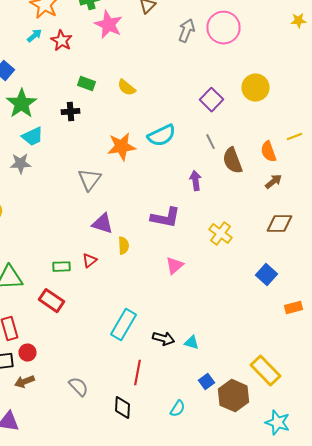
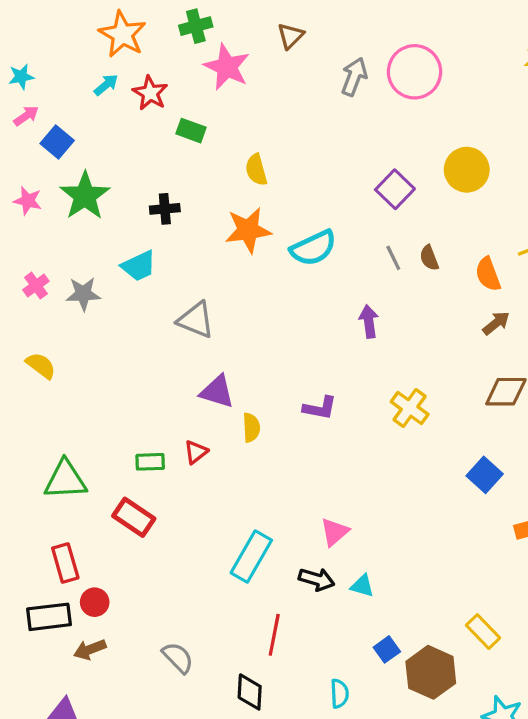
green rectangle: (86, 84) -> (191, 131), moved
yellow semicircle: (126, 88) -> (256, 170), turned 36
cyan trapezoid: (32, 137) -> (139, 266), moved
orange star: (122, 147) -> (248, 230), moved
brown semicircle: (232, 161) -> (429, 258), moved, size x0.6
gray triangle: (90, 180) -> (196, 320), turned -45
purple L-shape: (166, 218) -> (320, 408), moved, size x0.7
pink triangle: (174, 266) -> (335, 532), moved
yellow rectangle: (266, 371) -> (483, 632), size x0.7
cyan semicircle: (178, 409) -> (339, 694), turned -36

